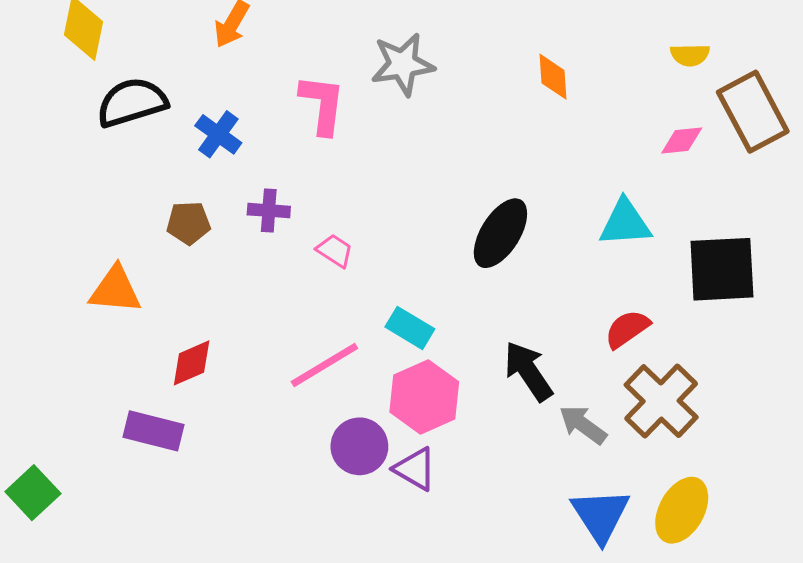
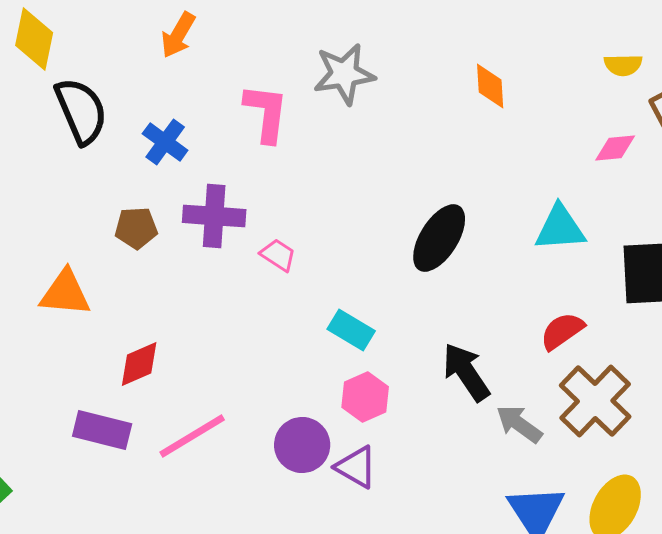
black semicircle: (132, 102) -> (81, 111), turned 84
purple cross: (269, 211) -> (214, 216), size x1.5
pink line: (324, 365) -> (192, 436), moved
pink hexagon: (424, 397) -> (365, 397), size x0.7

